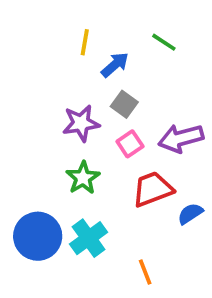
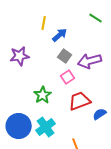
green line: (164, 42) -> (96, 18), moved
purple star: (81, 123) -> (20, 56), moved
purple arrow: (181, 138) -> (90, 61), moved

